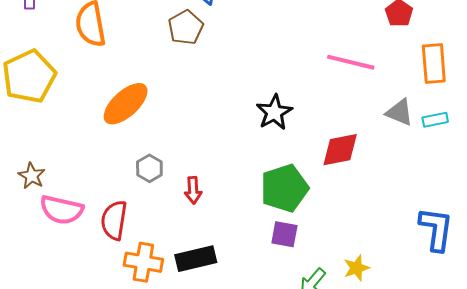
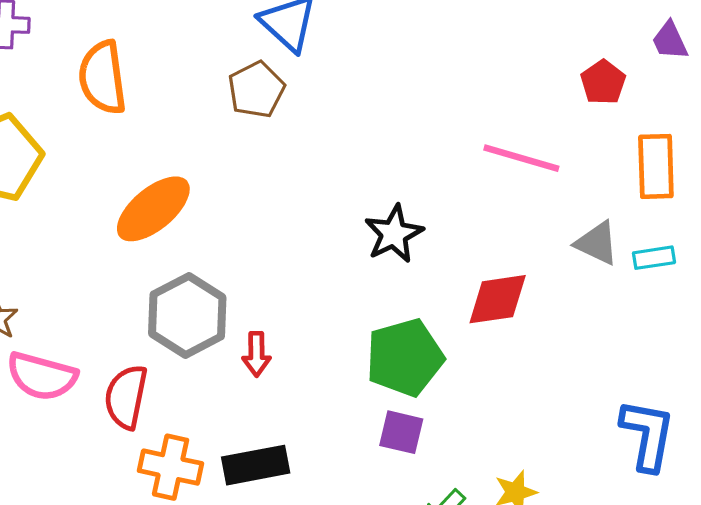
gray hexagon: (149, 168) -> (187, 315), size x1.8

